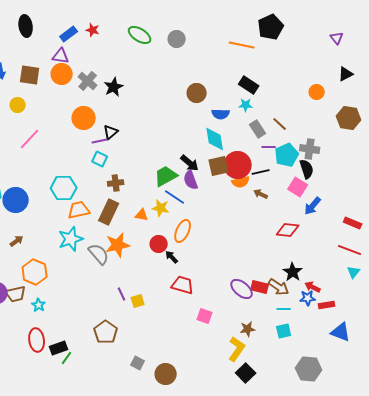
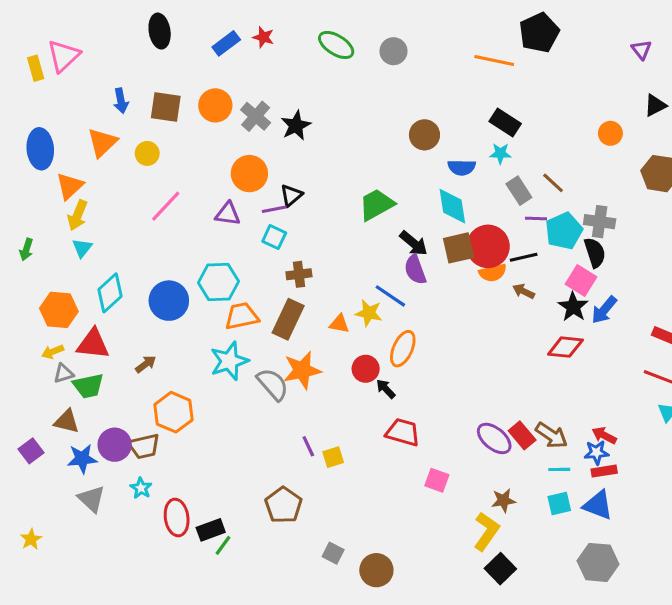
purple triangle: (61, 56) -> (228, 214), moved
green trapezoid: (166, 176) -> (376, 205), moved
blue circle: (16, 200) -> (169, 301), moved
black star: (293, 272) -> (573, 307), moved
red rectangle: (260, 287) -> (522, 435), turned 36
cyan star: (39, 305) -> (141, 488), moved
red rectangle: (327, 305) -> (604, 471), moved
blue triangle: (341, 332) -> (598, 505), moved

